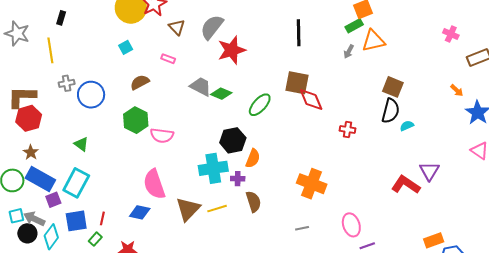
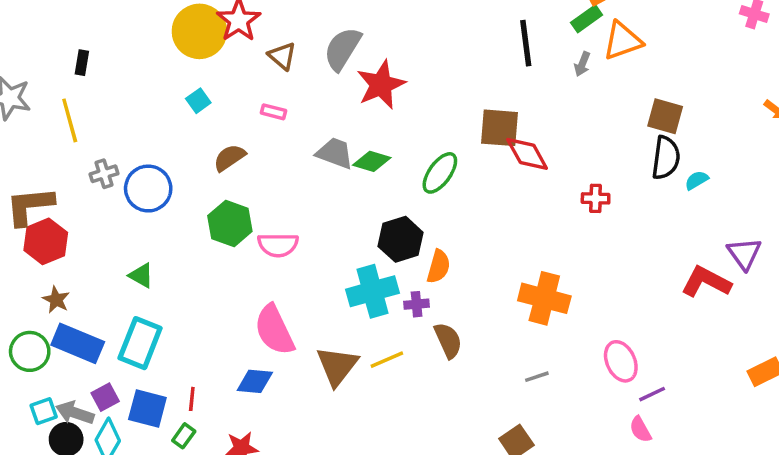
black line: (299, 33) -> (526, 43), moved
purple square: (53, 200) -> (105, 397), moved
blue square: (76, 221) -> (147, 408), turned 30

